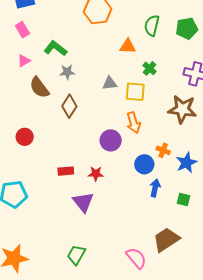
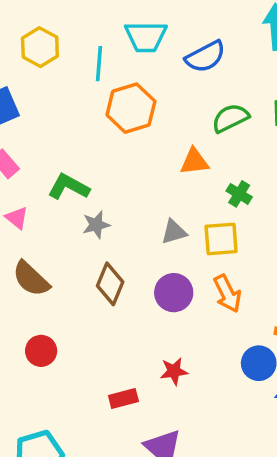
green semicircle: (152, 26) -> (230, 118), turned 60
pink triangle: (24, 61) -> (17, 218), turned -40
brown semicircle: (39, 88) -> (31, 279), moved
purple circle: (111, 140) -> (174, 293), moved
red star: (96, 174) -> (174, 371), moved

